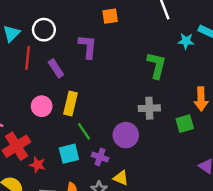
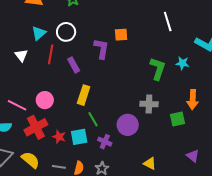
orange square: (110, 16) -> (121, 35), moved
cyan star: (186, 41) -> (182, 63), moved
pink circle: (42, 106) -> (45, 100), moved
red star: (38, 165) -> (59, 137), moved
yellow triangle: (121, 178) -> (150, 163), moved

